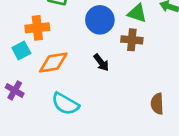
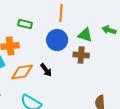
black arrow: (101, 62) -> (46, 70), moved

